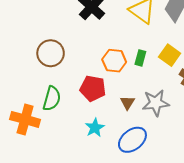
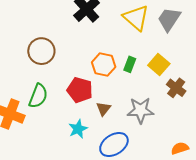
brown triangle: (127, 103) -> (103, 109), moved

